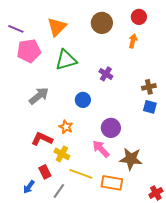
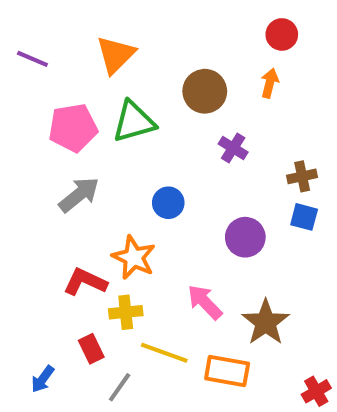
brown circle: (102, 23) -> (205, 91), moved
pink pentagon: (29, 51) -> (73, 128), moved
purple cross: (106, 74) -> (233, 148), moved
orange star: (66, 127) -> (134, 257), size x1.5
purple circle: (111, 128) -> (245, 237), moved
yellow cross: (62, 154) -> (126, 312), turned -35
brown star: (131, 159) -> (266, 322), turned 30
blue arrow: (29, 187) -> (43, 379), moved

